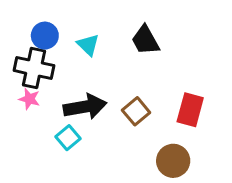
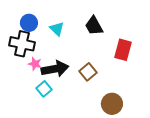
pink star: (29, 99) -> (35, 64), moved
red rectangle: (190, 110) -> (123, 50), moved

